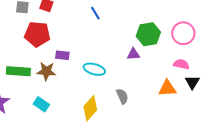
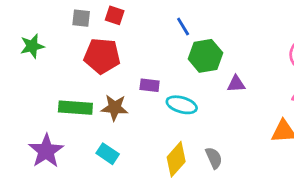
green hexagon: (148, 34) -> (205, 56), moved
purple rectangle: (62, 55) -> (150, 85), moved
gray semicircle: (122, 96) -> (214, 158), moved

